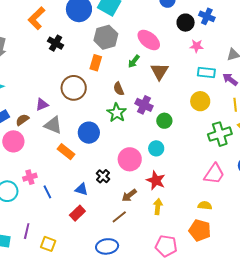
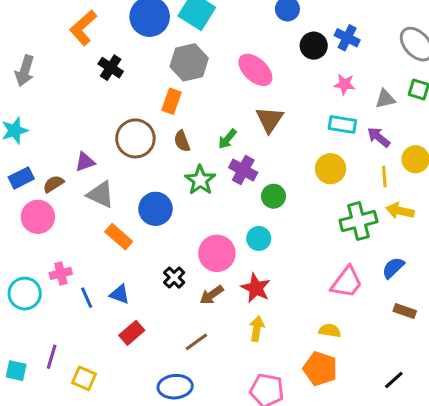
pink star: (197, 46) -> (344, 84), moved
green arrow: (134, 61) -> (227, 139), moved
brown semicircle: (119, 89) -> (182, 141), moved
blue triangle: (81, 189) -> (120, 294), moved
brown arrow: (129, 195) -> (212, 295), moved

